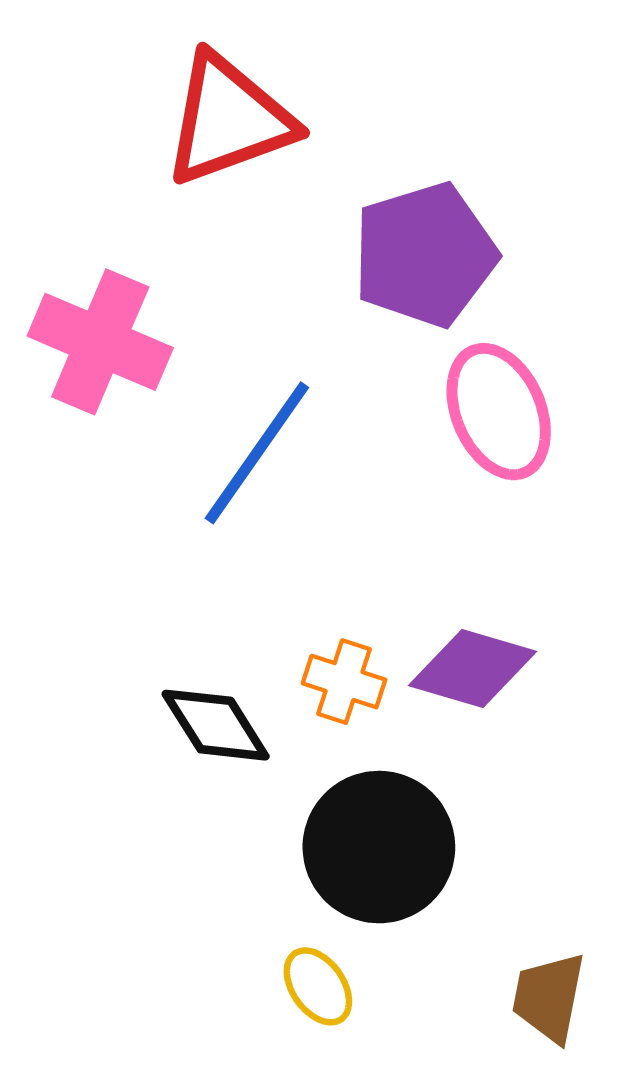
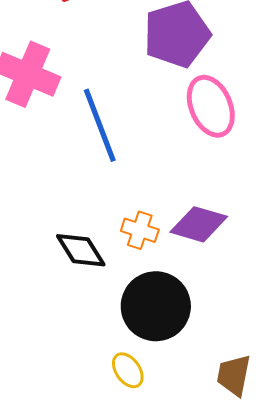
blue line: (257, 453) -> (100, 125), turned -56

